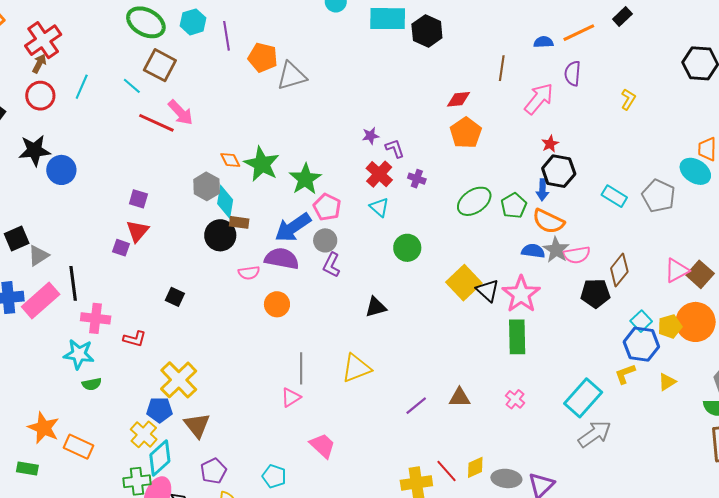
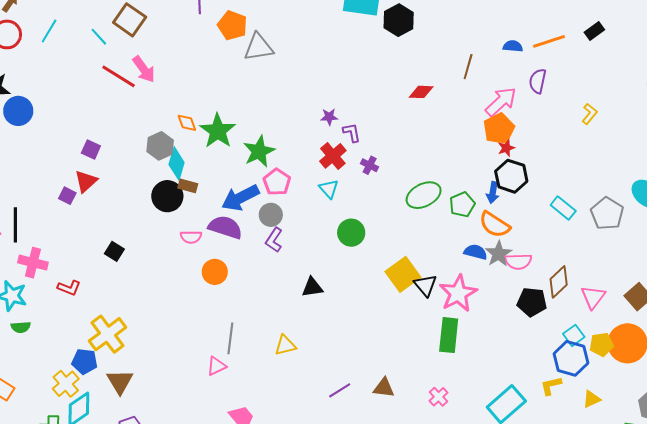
orange pentagon: (466, 133) -> (499, 129), moved
pink triangle: (677, 271) -> (593, 297), moved, turned -32
yellow triangle: (356, 368) -> (285, 345), size x0.7

